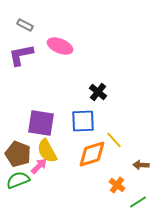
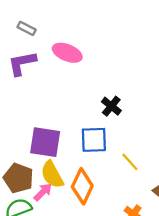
orange diamond: (92, 154) -> (82, 186), moved, turned -48

